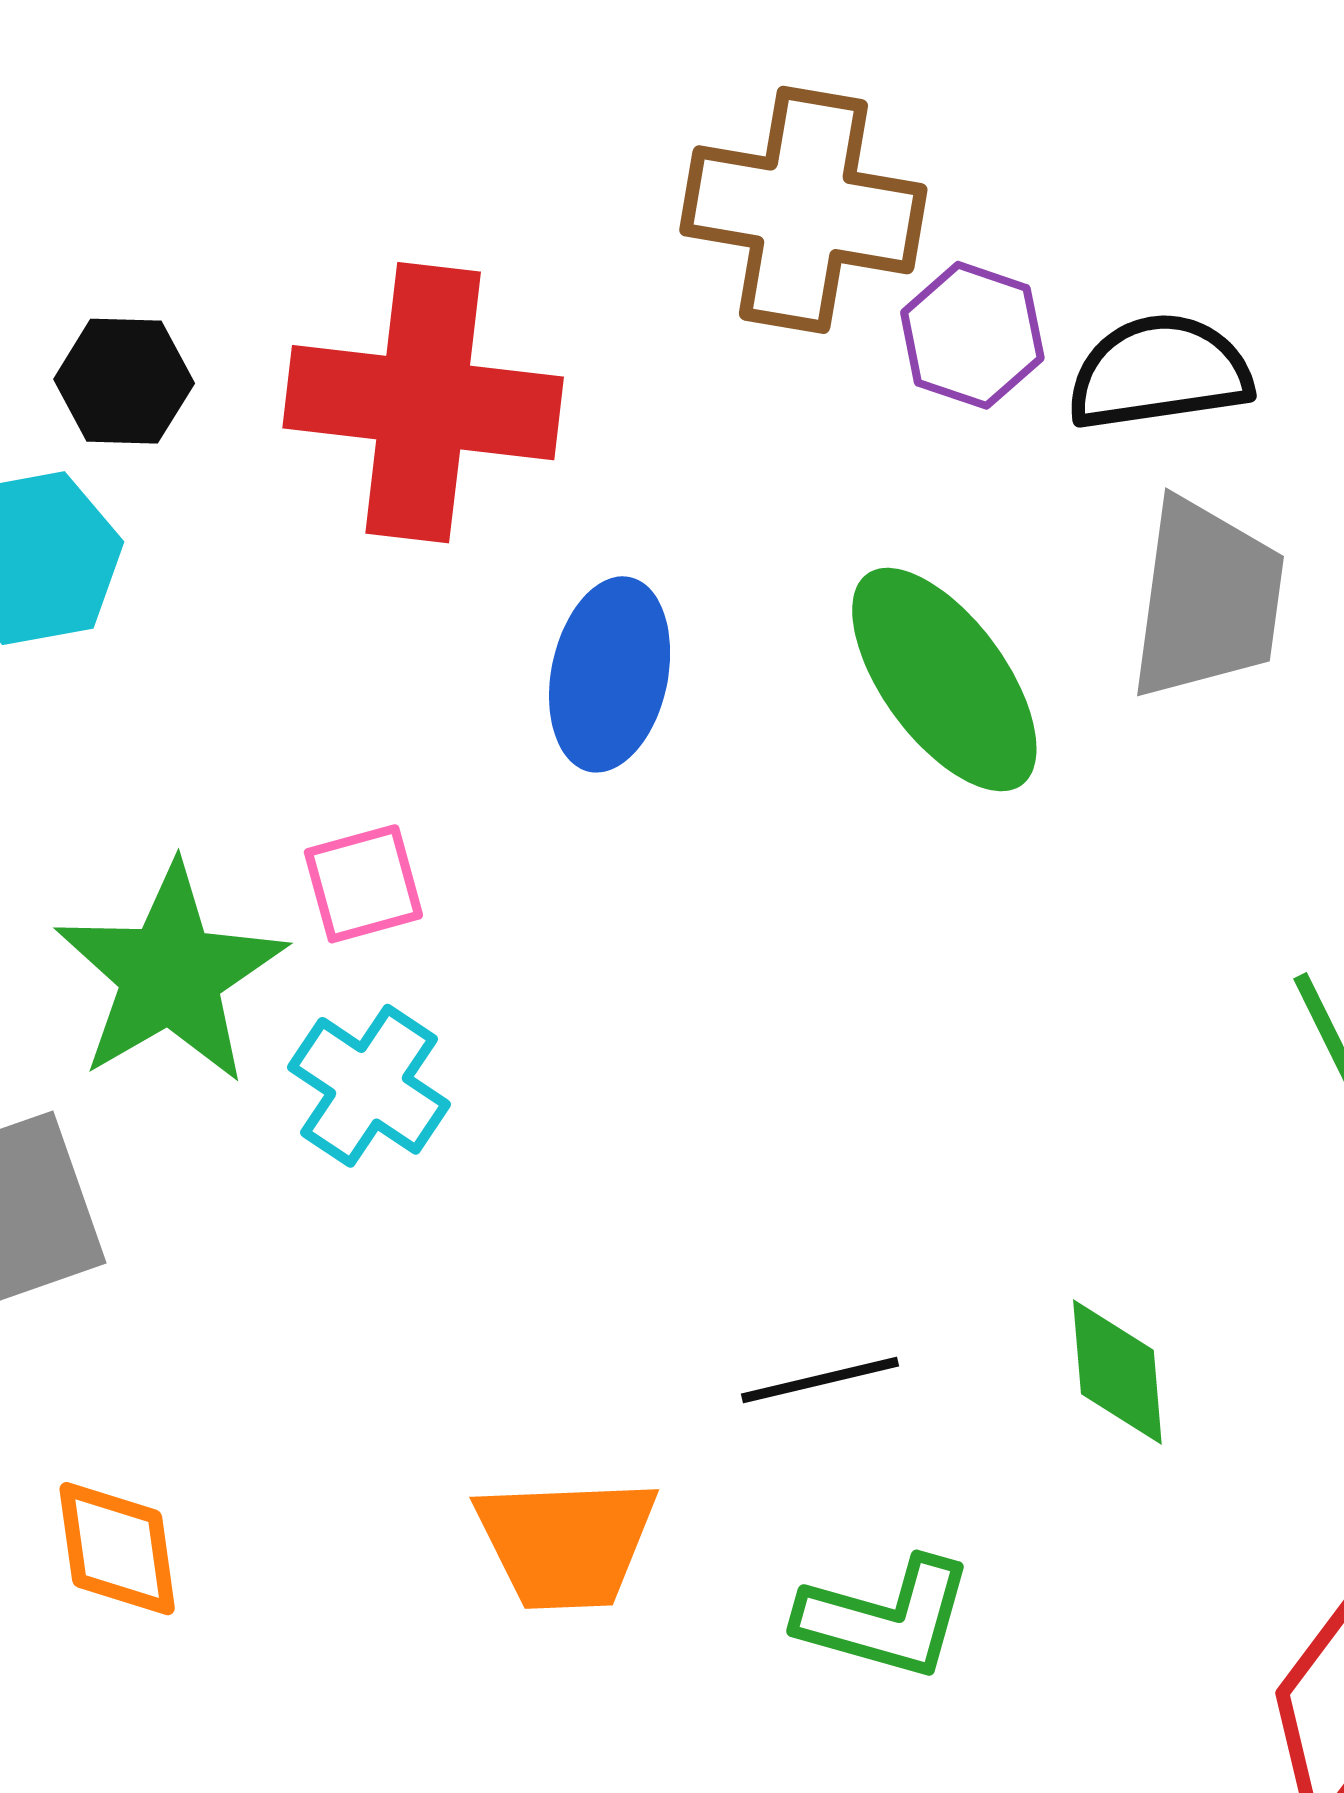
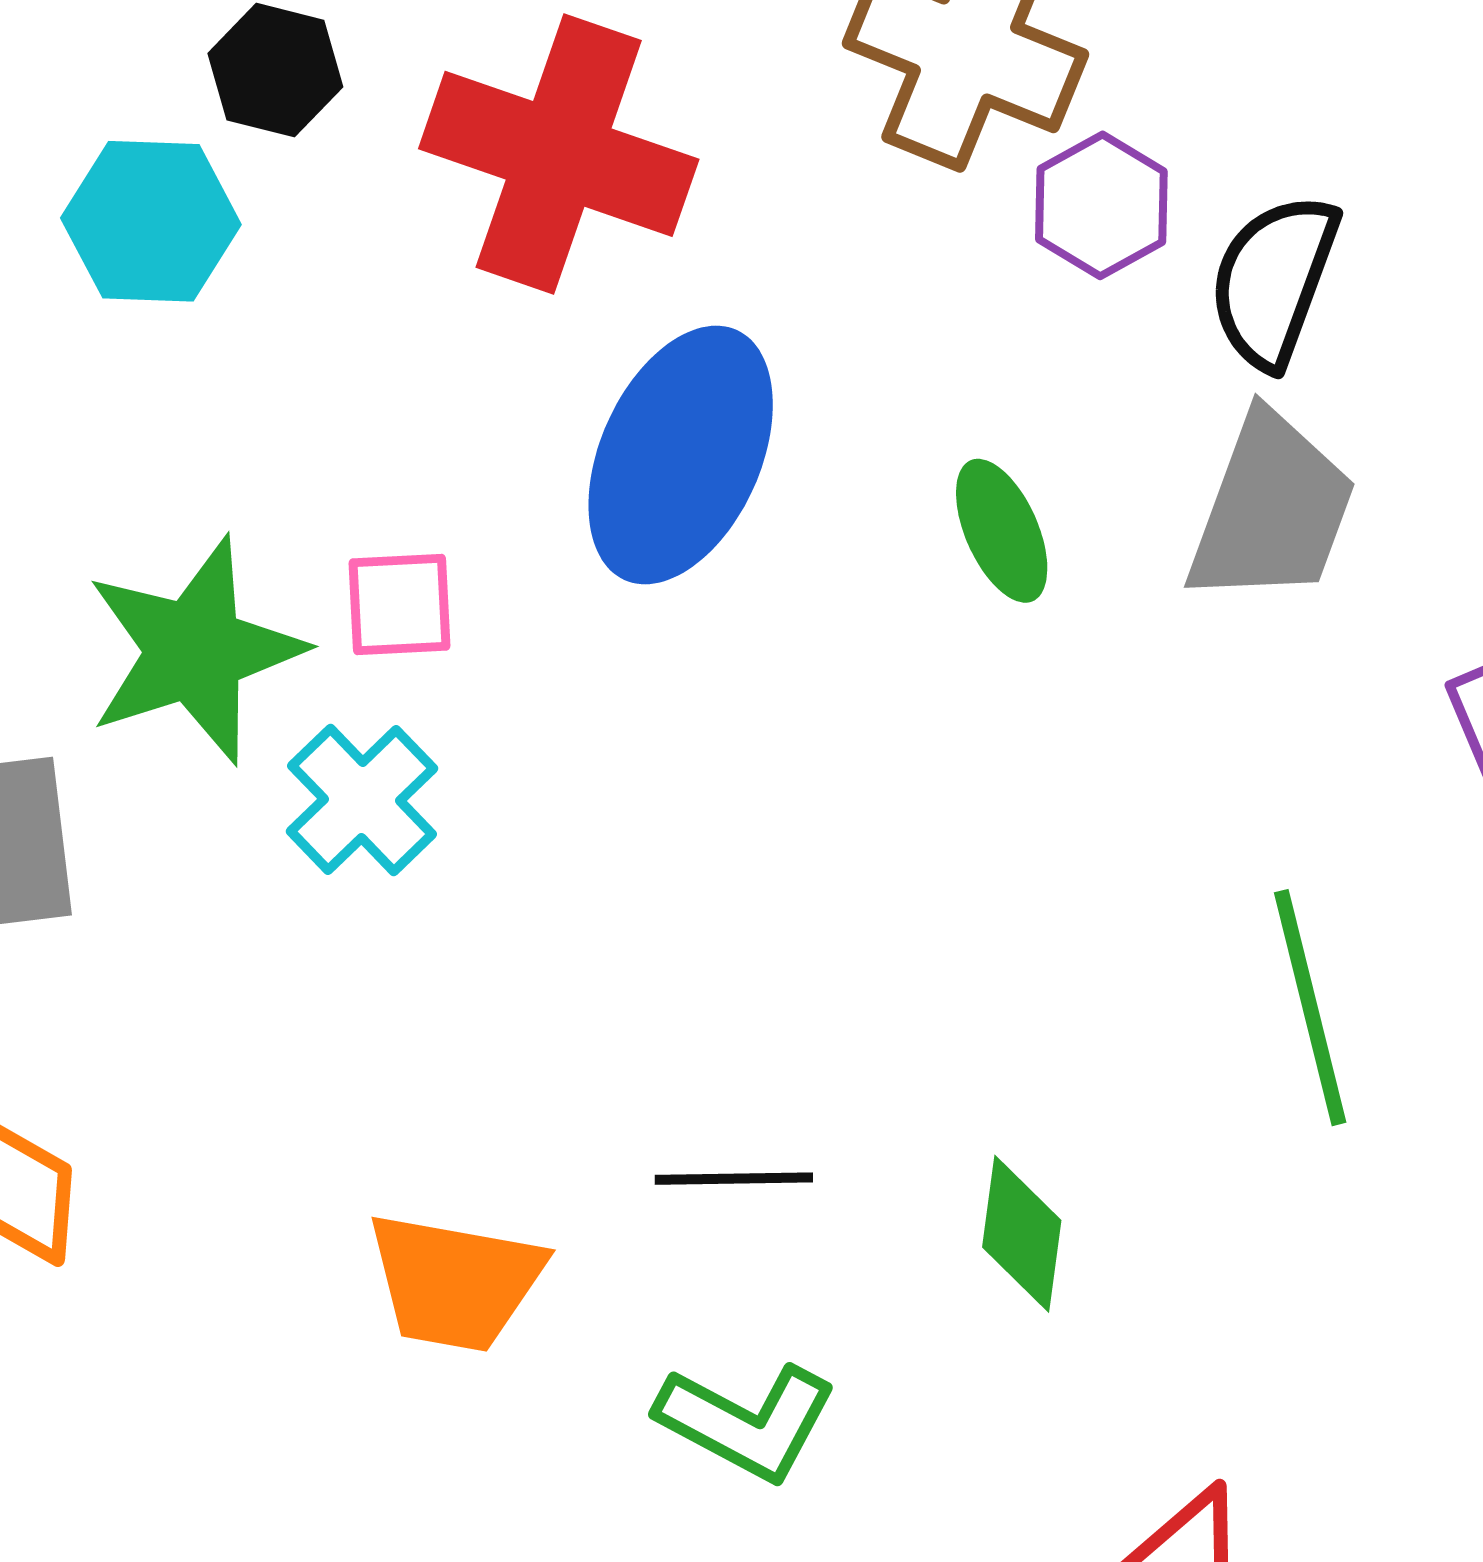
black semicircle: (1159, 372) -> (1274, 281), turned -74
blue ellipse: (610, 674) -> (681, 455), size x1.4
green ellipse: (944, 680) -> (1002, 531), size x0.6

